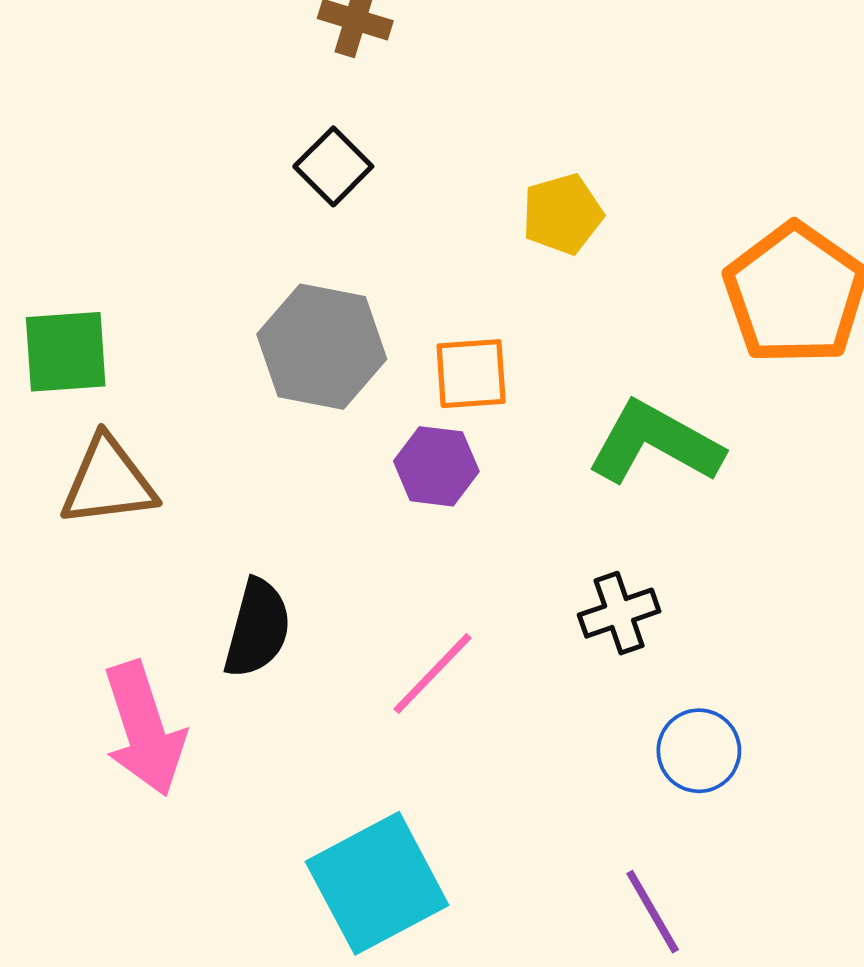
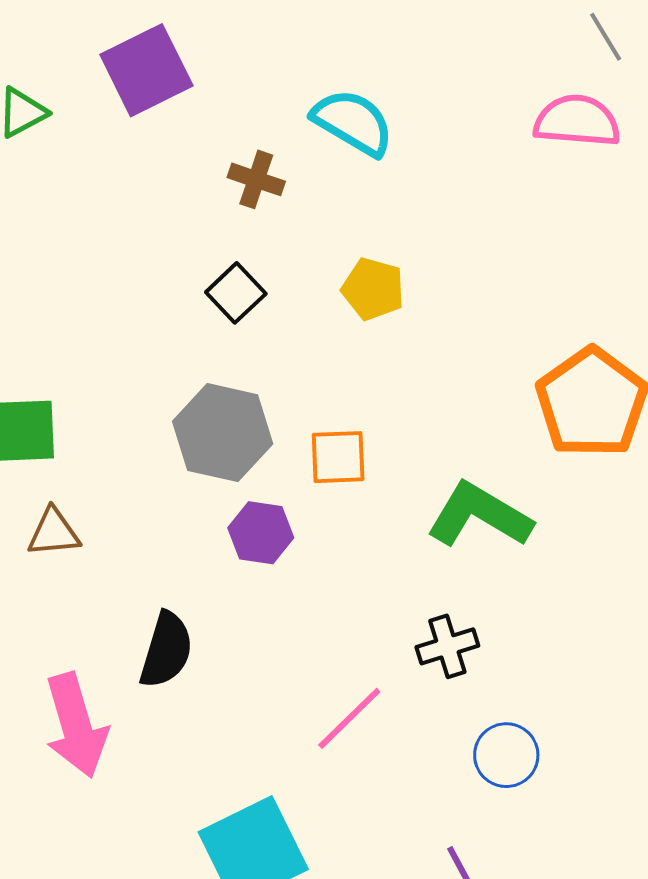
yellow pentagon: (562, 214) -> (373, 289), moved, turned 30
purple hexagon: (436, 466) -> (261, 533), moved
brown triangle: (108, 482) -> (54, 533), size x0.7
pink line: (432, 674) -> (349, 718), moved

